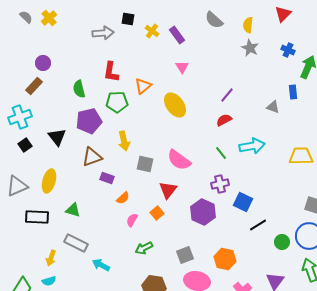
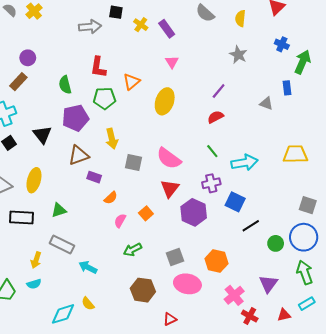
gray star: (250, 48) -> (238, 55), moved
yellow ellipse: (175, 105) -> (165, 101), turned 55
cyan arrow: (252, 146) -> (244, 163), moved
red triangle: (168, 190) -> (170, 188), moved
green triangle: (73, 210) -> (59, 210), turned -35

